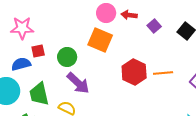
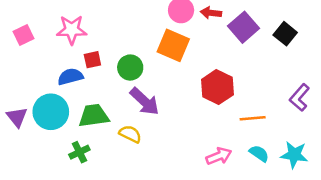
purple square: (154, 26) -> (244, 27), size x1.6
orange line: (163, 73) -> (253, 118), moved
green trapezoid: (39, 94) -> (94, 116), turned 95

